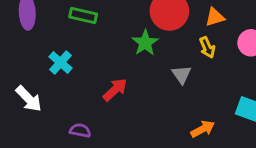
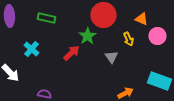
orange triangle: (215, 17) -> (141, 19), moved, turned 40
red arrow: (115, 90) -> (71, 53), moved

